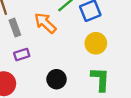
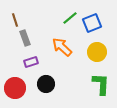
orange arrow: (45, 23) -> (62, 47), moved
black circle: (57, 79) -> (46, 84), moved

